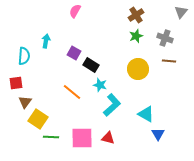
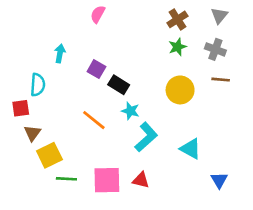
gray triangle: (181, 12) -> (219, 15), moved
cyan semicircle: (24, 56) -> (38, 85), moved
yellow square: (38, 119) -> (49, 155), turned 30
blue triangle: (158, 134) -> (219, 180), moved

